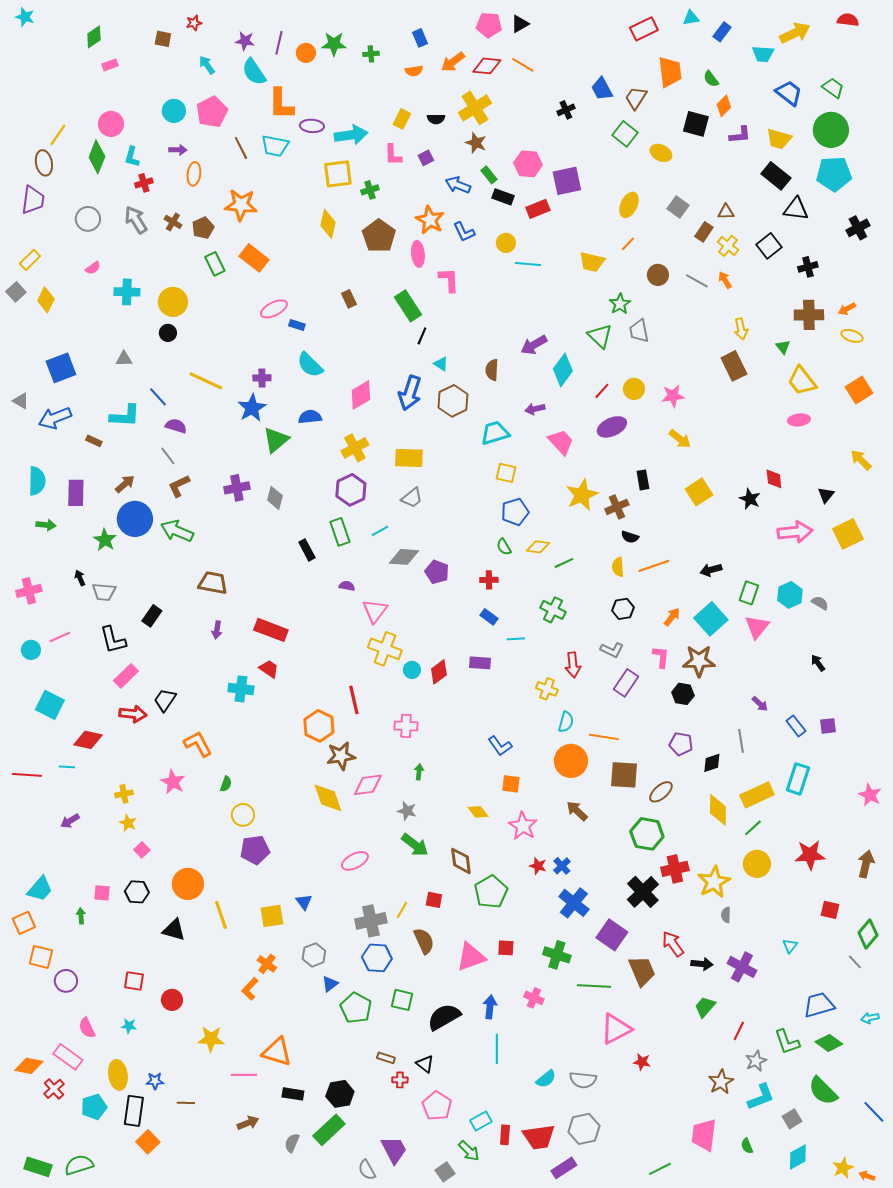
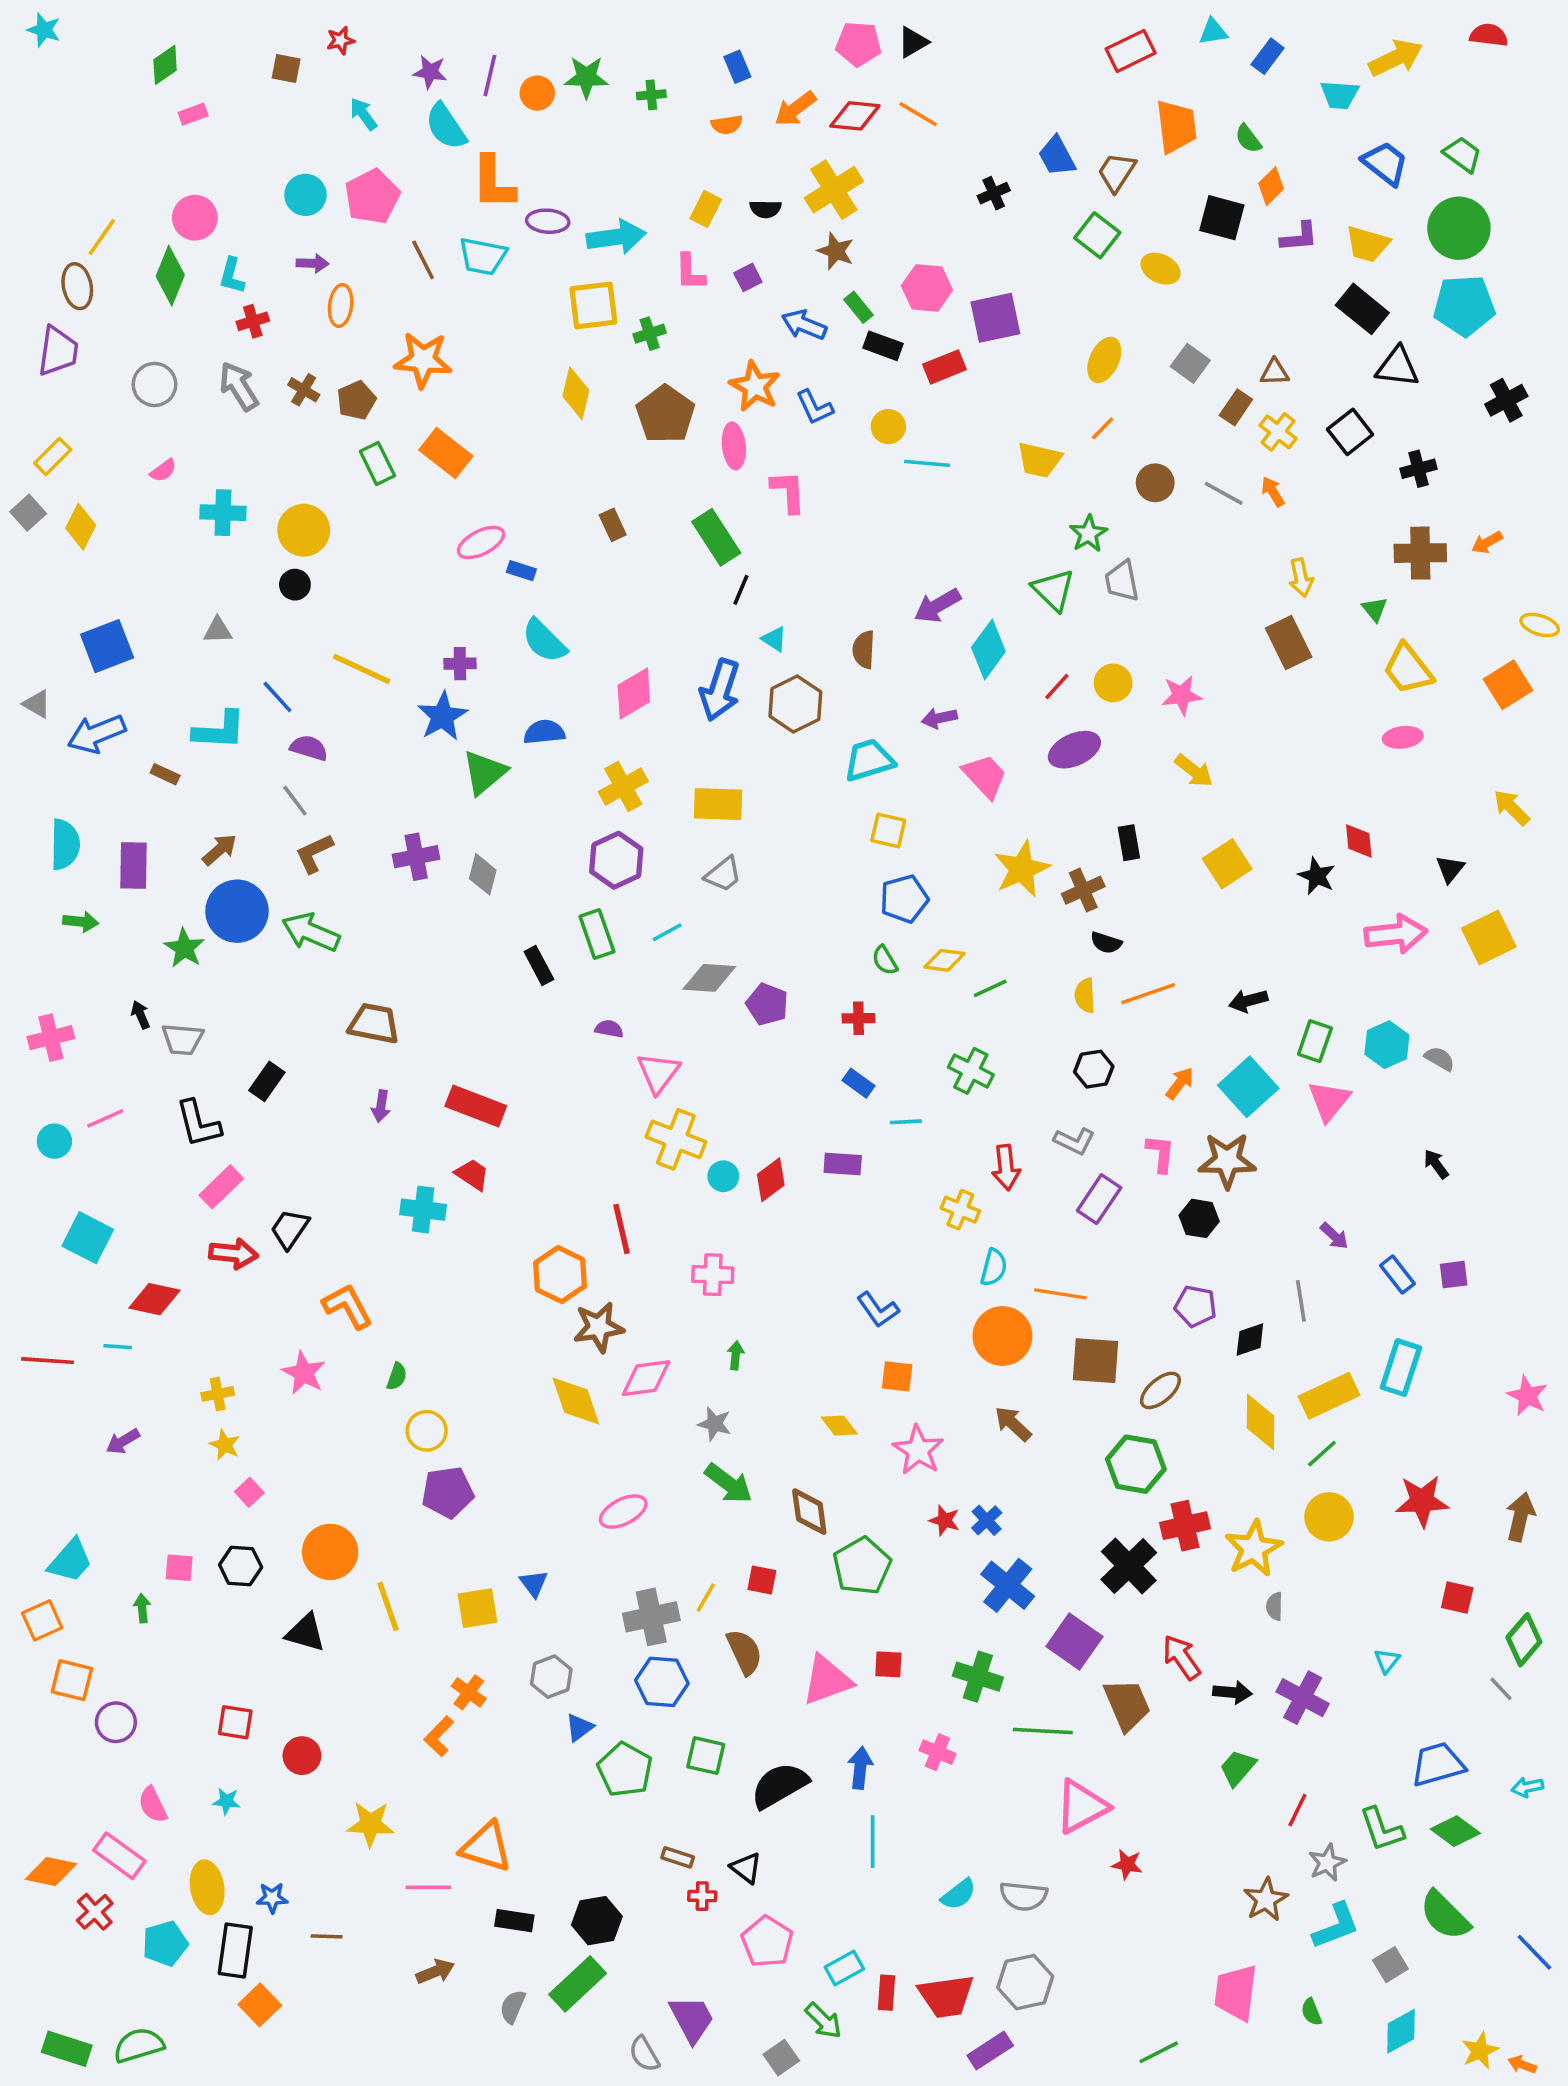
yellow ellipse: (852, 336) -> (1540, 625), moved

